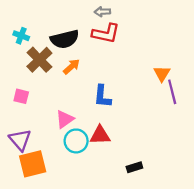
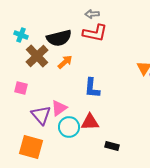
purple triangle: (20, 140) -> (41, 115), moved
orange square: (33, 164) -> (31, 147), turned 30
black rectangle: (134, 167) -> (112, 146), moved, turned 32

